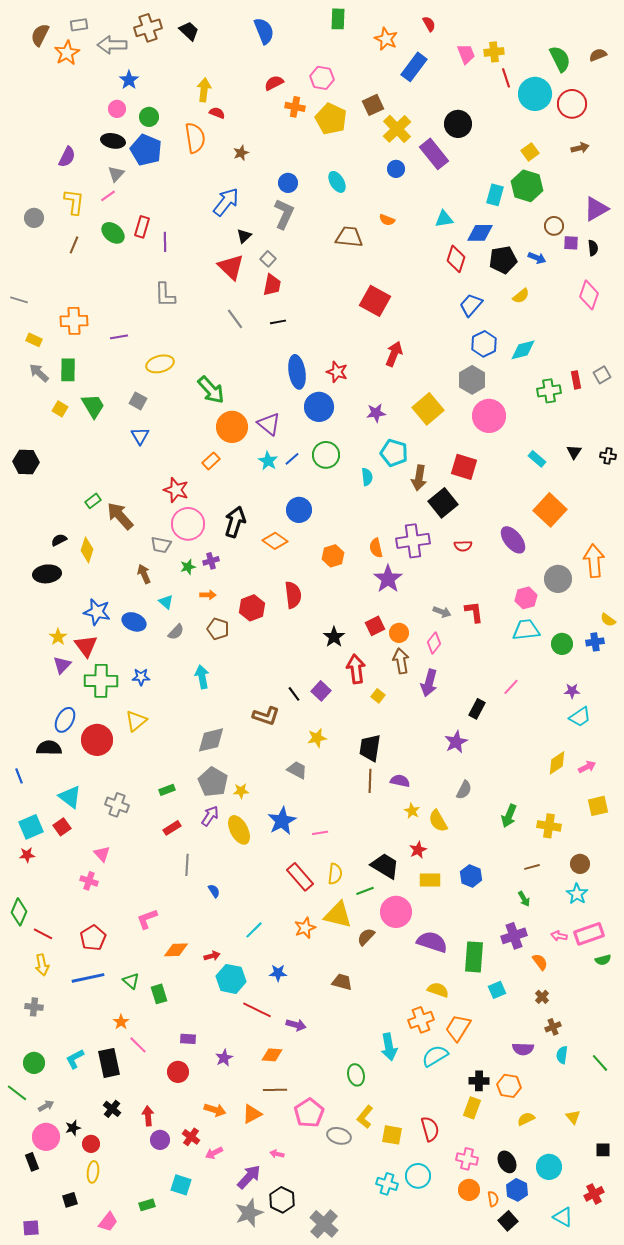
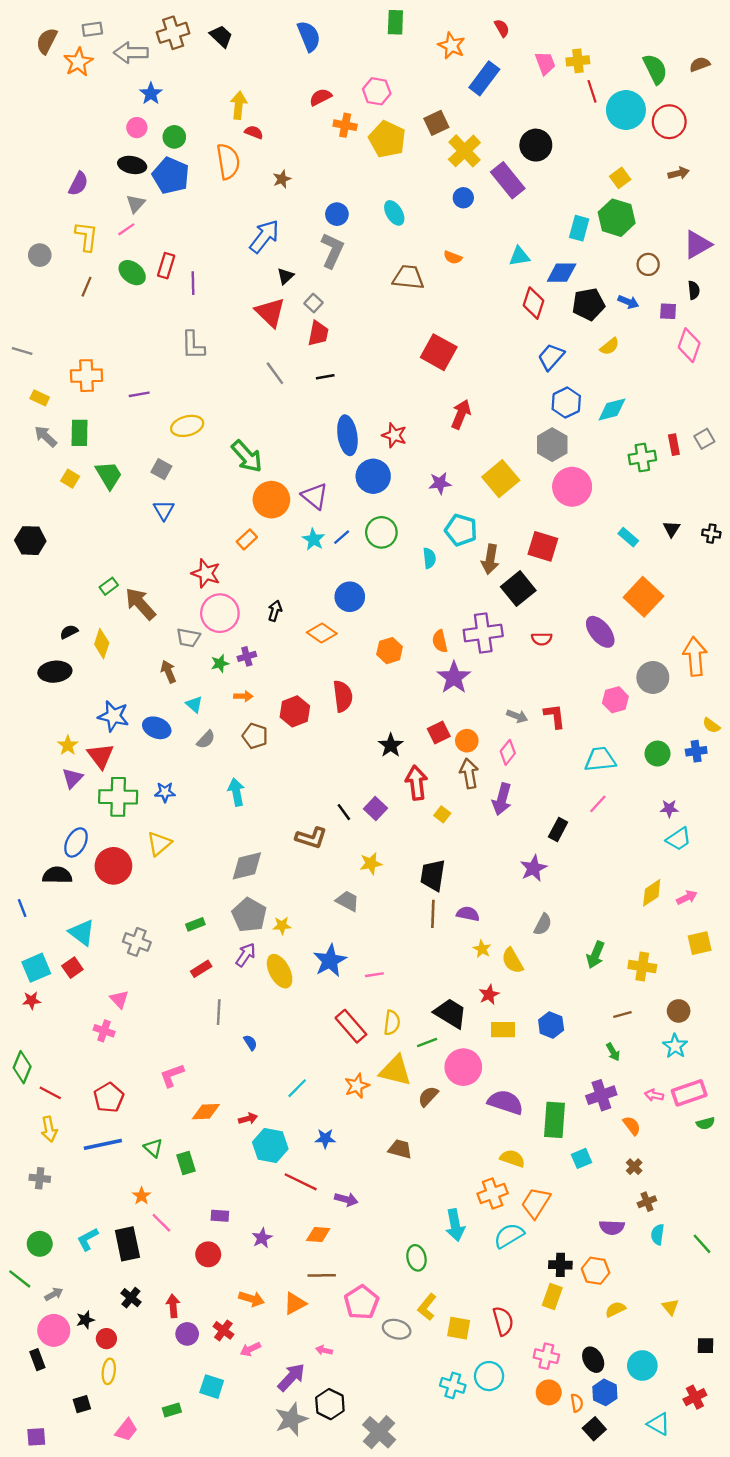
purple square: (571, 243) -> (668, 311), moved
black arrow: (235, 522) -> (275, 611), size x0.6
cyan trapezoid: (526, 630) -> (600, 759), moved

